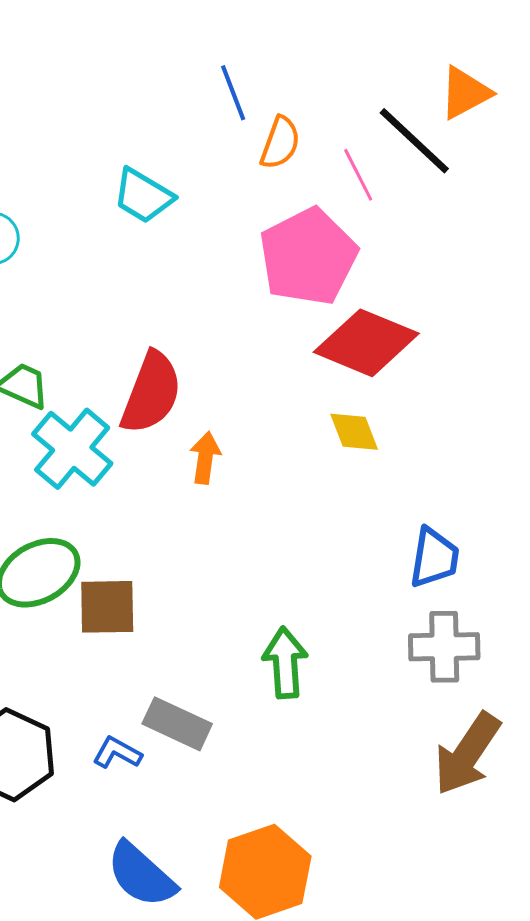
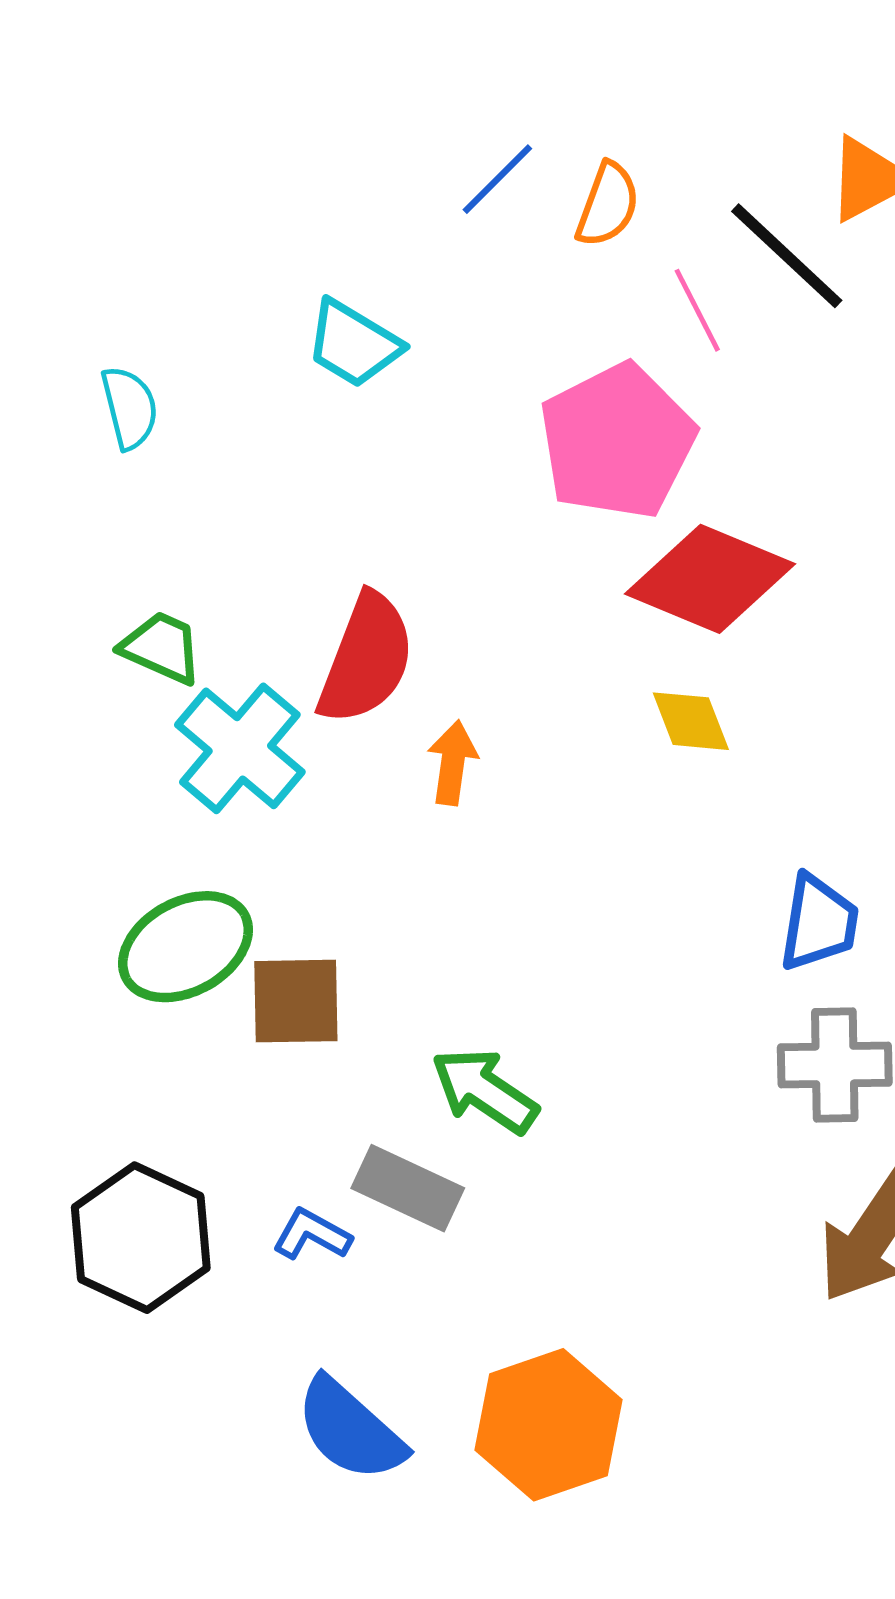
blue line: (233, 93) -> (497, 179), turned 66
orange semicircle: (280, 143) -> (608, 205), moved
green arrow: (285, 663) -> (485, 1091), moved, turned -52

